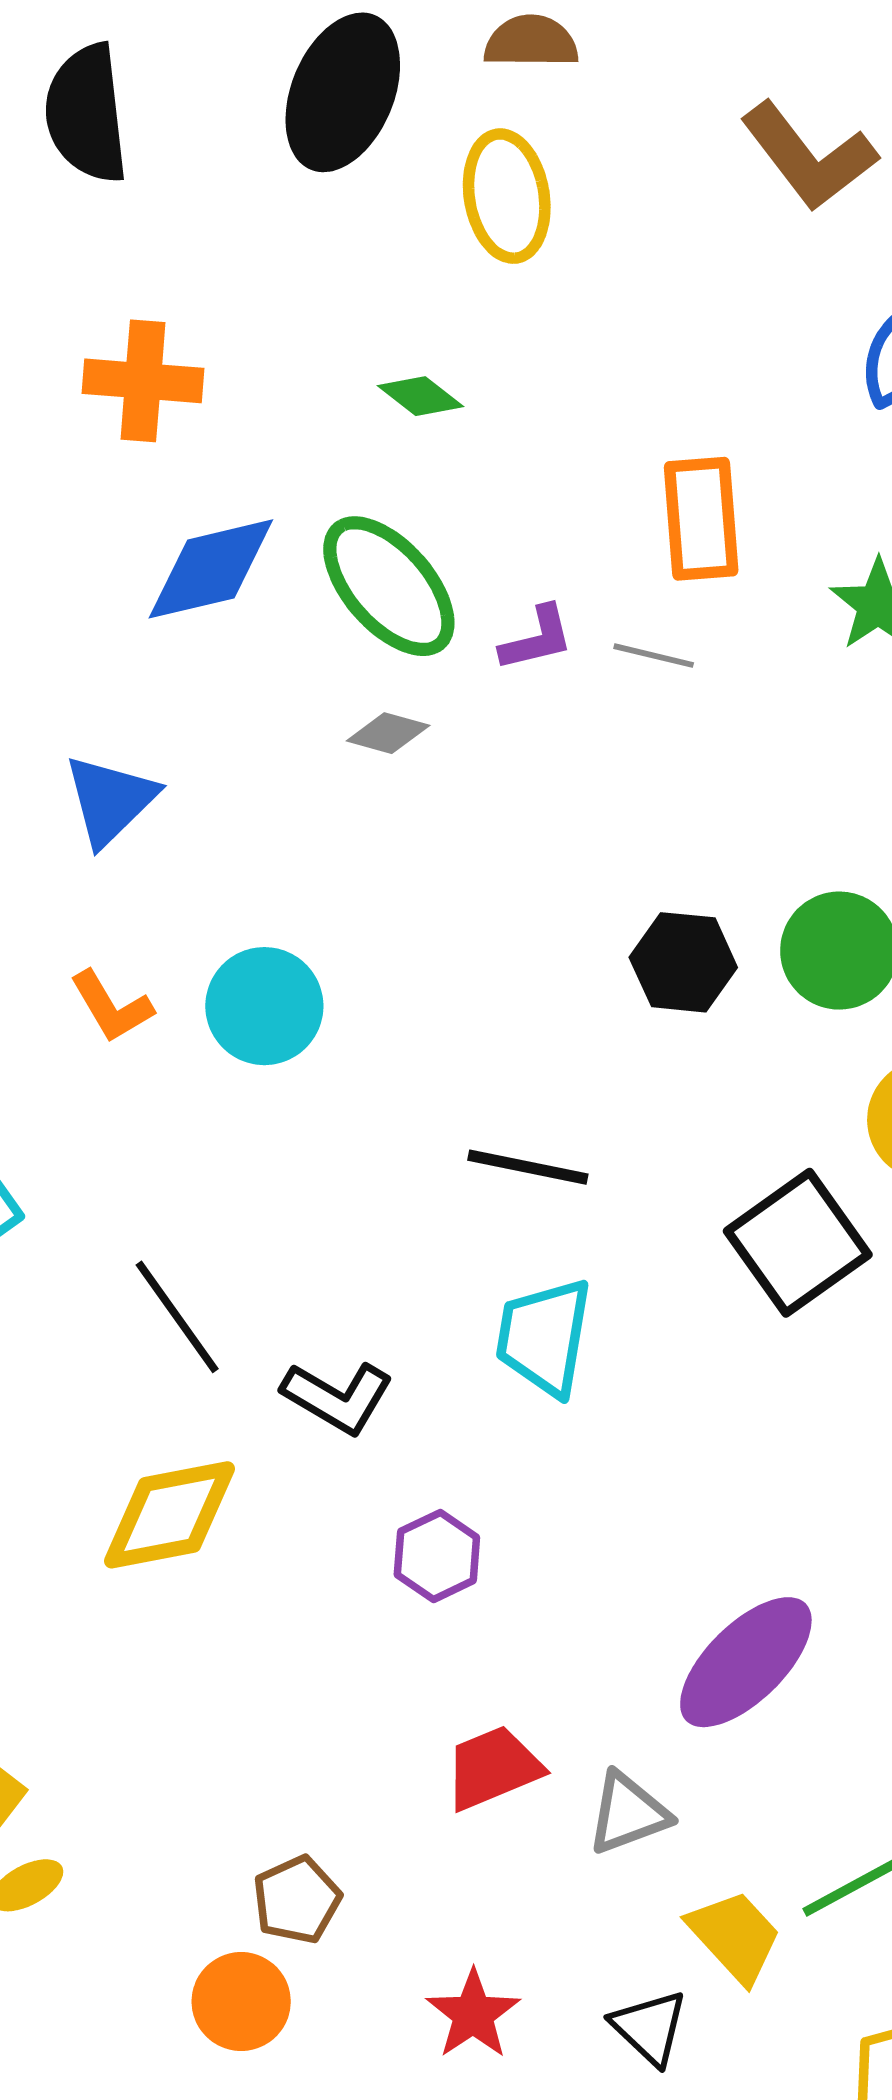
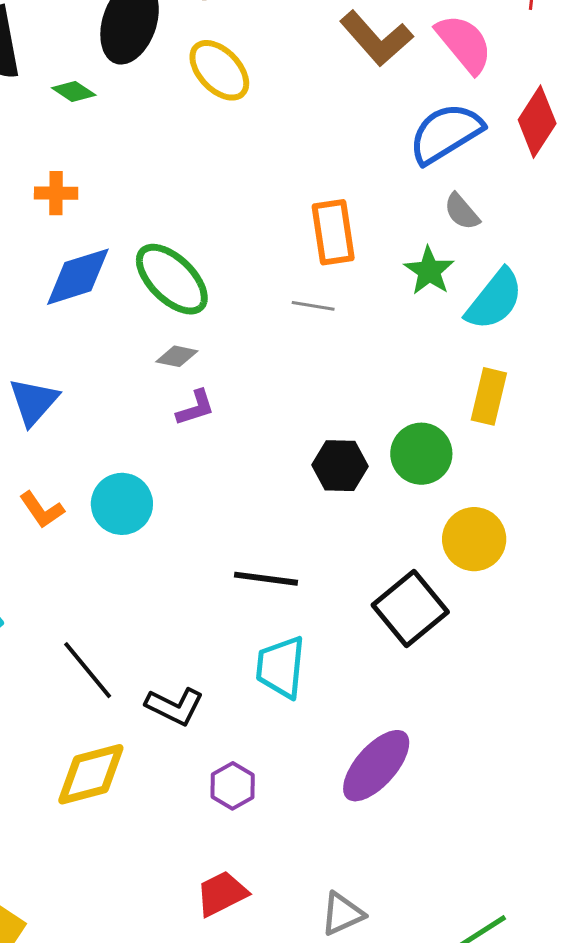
yellow ellipse: (507, 196) -> (219, 70), turned -30
orange cross: (143, 381) -> (56, 193), moved, size x0.7
green diamond: (421, 396) -> (74, 91), moved
purple L-shape: (537, 639) -> (195, 408), moved
purple ellipse: (746, 1662) -> (376, 766), moved
red trapezoid: (493, 1768) -> (222, 894), moved

